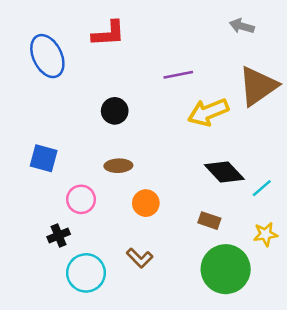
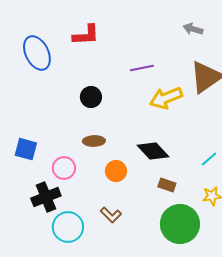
blue square: (44, 158) -> (26, 149), moved
black diamond: (224, 172) -> (153, 151), moved
black cross: (59, 236) -> (46, 197), size x1.6

